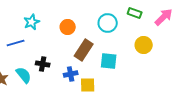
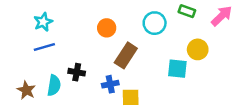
cyan star: (32, 22) -> (43, 22), moved
cyan square: (109, 61) -> (177, 69), moved
cyan semicircle: (24, 75) -> (54, 85), turned 48

